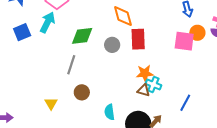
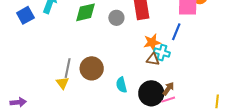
gray line: (71, 65) -> (68, 68), moved
brown circle: (82, 92) -> (92, 68), size x1.5
blue line: (185, 103) -> (176, 32), moved

